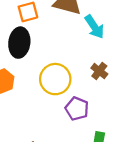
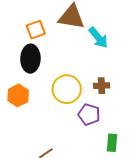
brown cross: (99, 71) -> (102, 86), moved, turned -35

